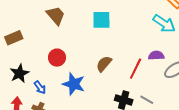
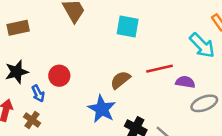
red circle: (57, 58) -> (59, 76), moved
red line: (136, 69) -> (159, 69), moved, turned 40
blue star: (74, 84) -> (102, 109), moved

